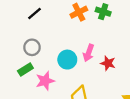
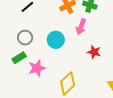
pink arrow: (89, 53) -> (81, 27), moved
cyan circle: (67, 60) -> (56, 40), moved

